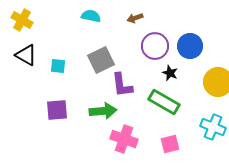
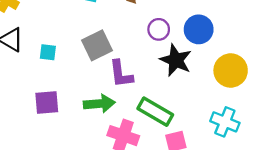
purple circle: (155, 46) -> (159, 29), size x0.7
black star: (170, 73) -> (176, 60), size x1.8
green rectangle: (164, 102) -> (155, 112), moved

